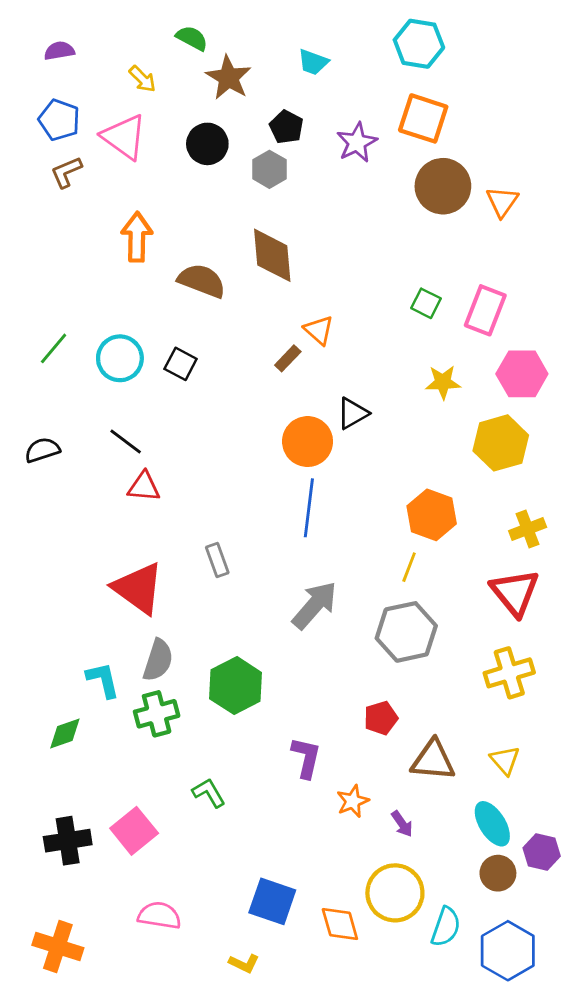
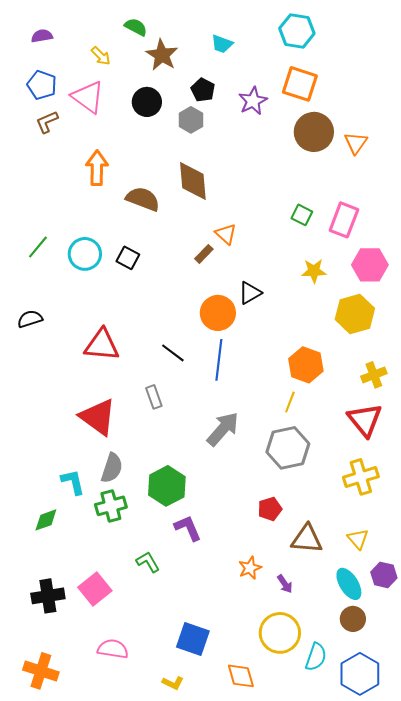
black line: (126, 442) -> (173, 353), moved
red triangle: (144, 487) -> (102, 345), size x1.5
purple L-shape: (306, 757) -> (188, 528), moved, turned -36
purple hexagon: (542, 852) -> (384, 575), moved
orange diamond: (340, 924) -> (241, 676), moved

